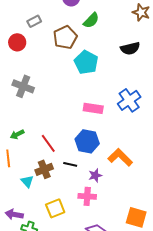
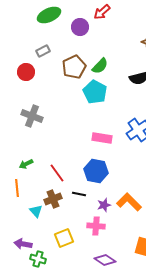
green semicircle: (91, 20) -> (100, 66), moved
orange L-shape: (120, 157) -> (129, 202), moved

